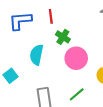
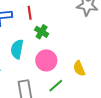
pink circle: (76, 58) -> (46, 60), moved

